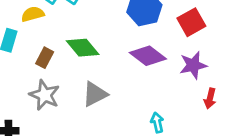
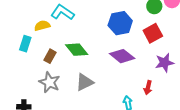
purple star: (193, 65) -> (165, 63), moved
red arrow: (210, 98) -> (148, 88), moved

